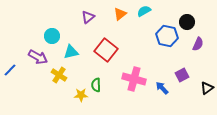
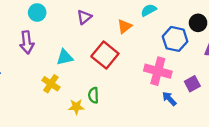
orange triangle: (120, 14) -> (124, 26), moved
cyan circle: (52, 36) -> (37, 13), moved
purple arrow: (38, 57) -> (27, 42), moved, turned 54
pink cross: (134, 79) -> (158, 71), moved

